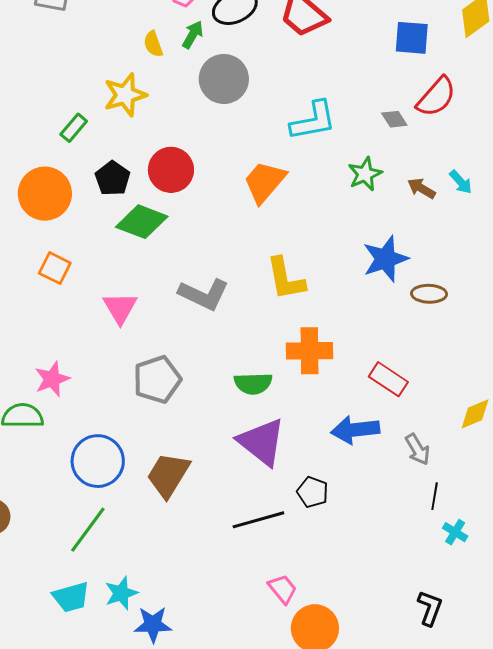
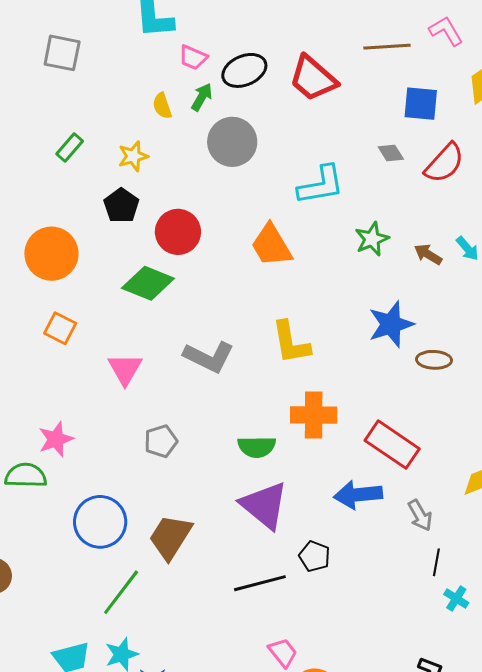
yellow star: (125, 95) -> (133, 156), size x0.7
gray diamond: (394, 119) -> (391, 153), moved
green rectangle: (74, 128) -> (70, 148), moved
black pentagon: (113, 178) -> (121, 206), moved
orange trapezoid: (265, 182) -> (271, 245), turned -72
gray pentagon: (157, 379) -> (161, 441), size x0.7
red rectangle: (388, 379) -> (392, 445), size x1.4
green line: (88, 530) -> (121, 592), moved

